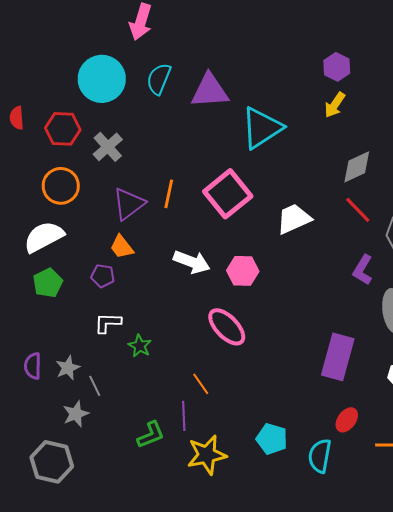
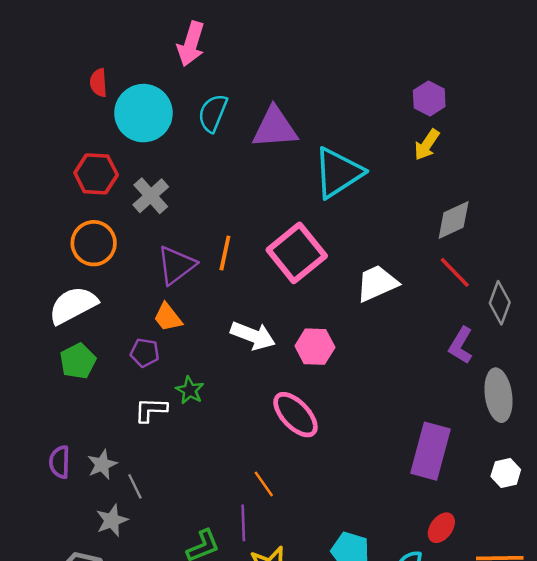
red semicircle: (17, 118) -> (98, 83), moved
green star: (140, 346) -> (190, 390), moved

